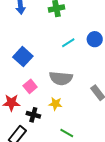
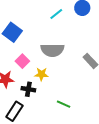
yellow star: (55, 104) -> (41, 74), moved

